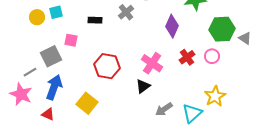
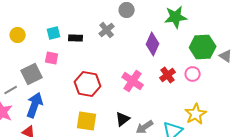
cyan square: (56, 12) -> (54, 33), moved
black triangle: (143, 86) -> (123, 119), moved
yellow square: (87, 103) -> (87, 121), moved, turned -30

